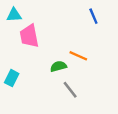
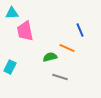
blue line: (93, 16) -> (80, 30), moved
gray line: (70, 90) -> (60, 77), turned -35

